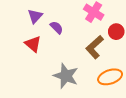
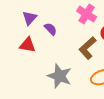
red triangle: (33, 44) -> (28, 45), turned -30

